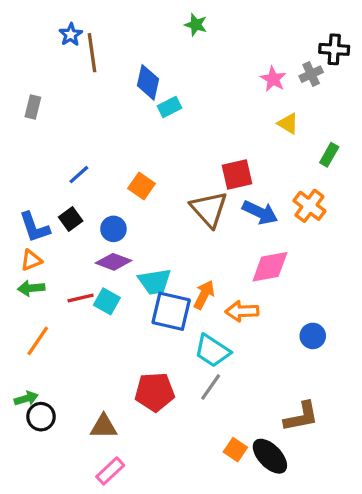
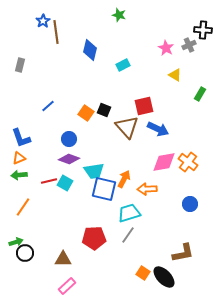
cyan rectangle: (169, 107) -> (123, 65), moved
orange cross: (309, 206) -> (188, 162), moved
black square: (71, 219) -> (104, 110), moved, turned -32
cyan trapezoid: (212, 351) -> (129, 213), turned 130

